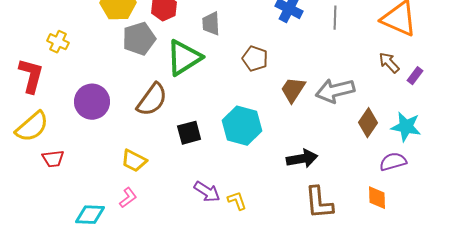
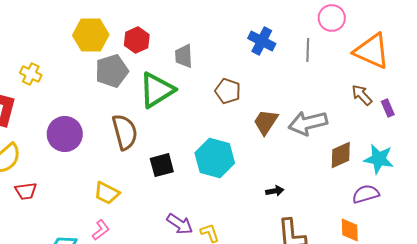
purple rectangle: (415, 76) -> (388, 108), turned -60
brown semicircle: (152, 100) -> (125, 132), turned -51
brown diamond: (368, 123) -> (341, 155), turned 32
black arrow: (302, 159) -> (275, 191), size x0.6

